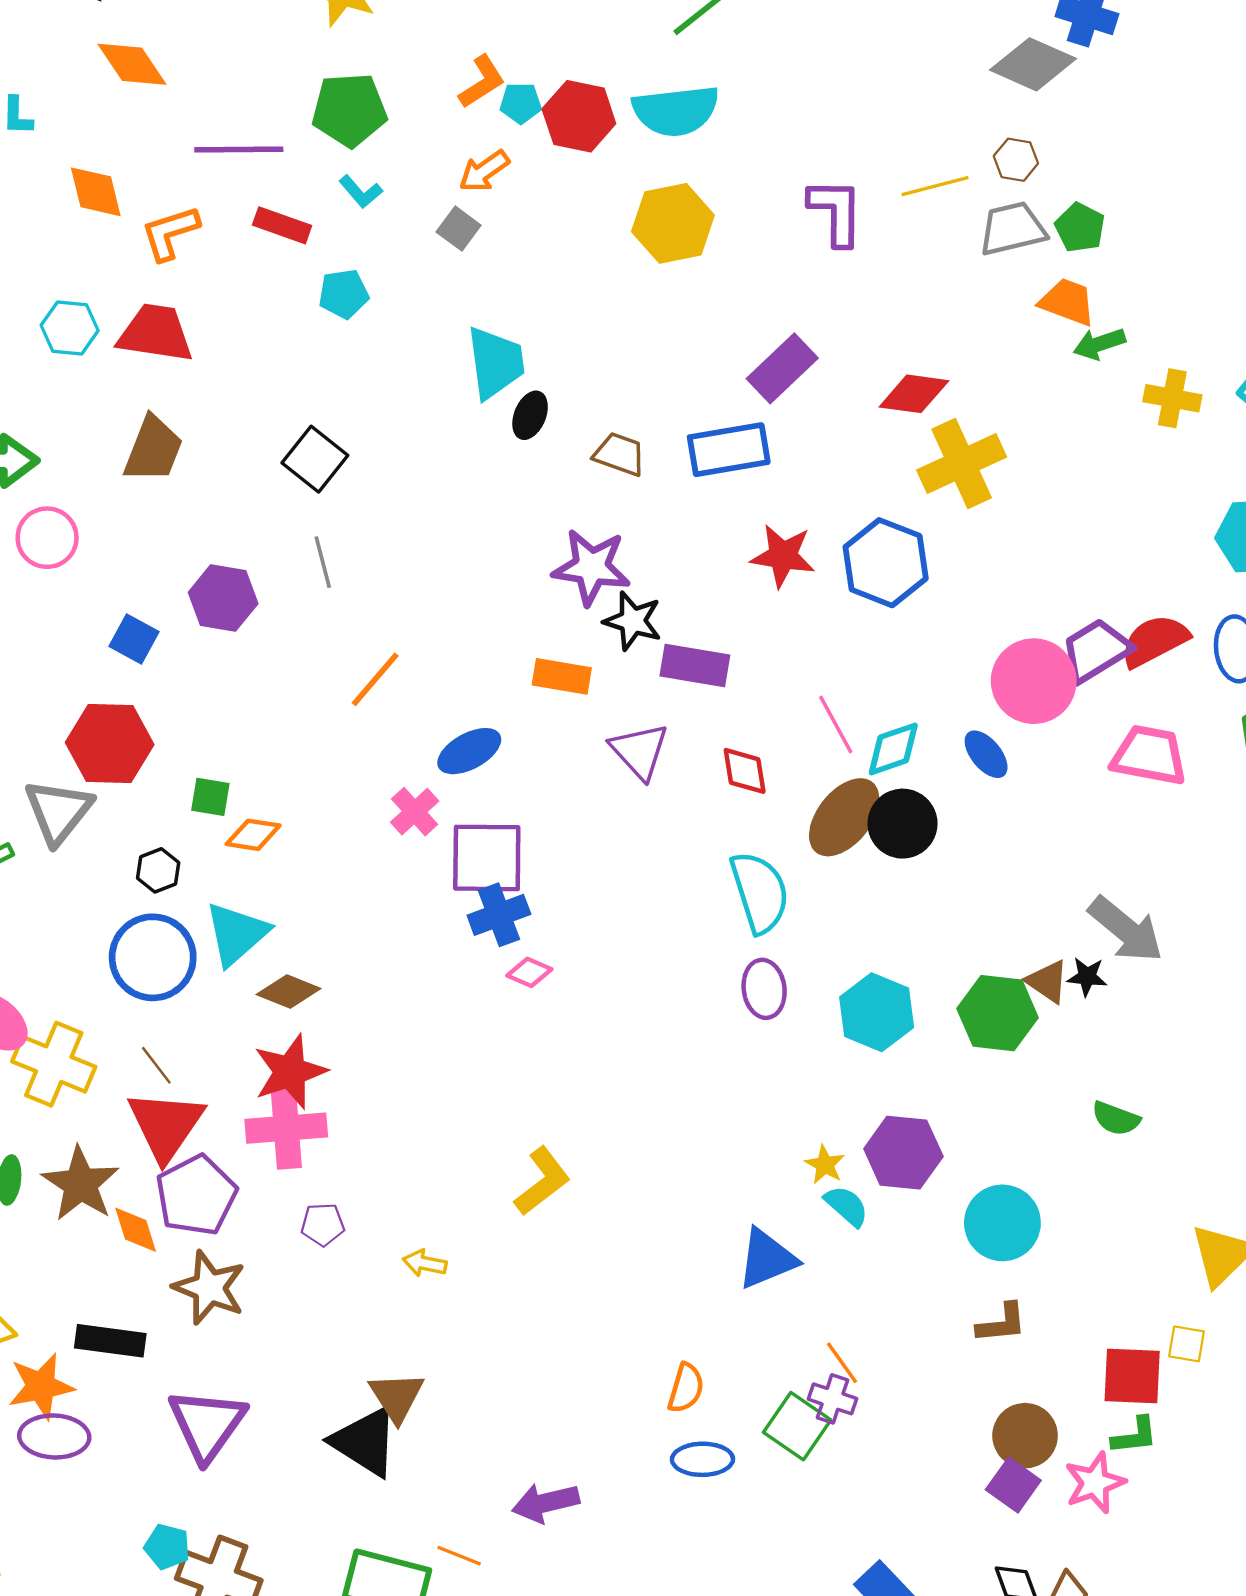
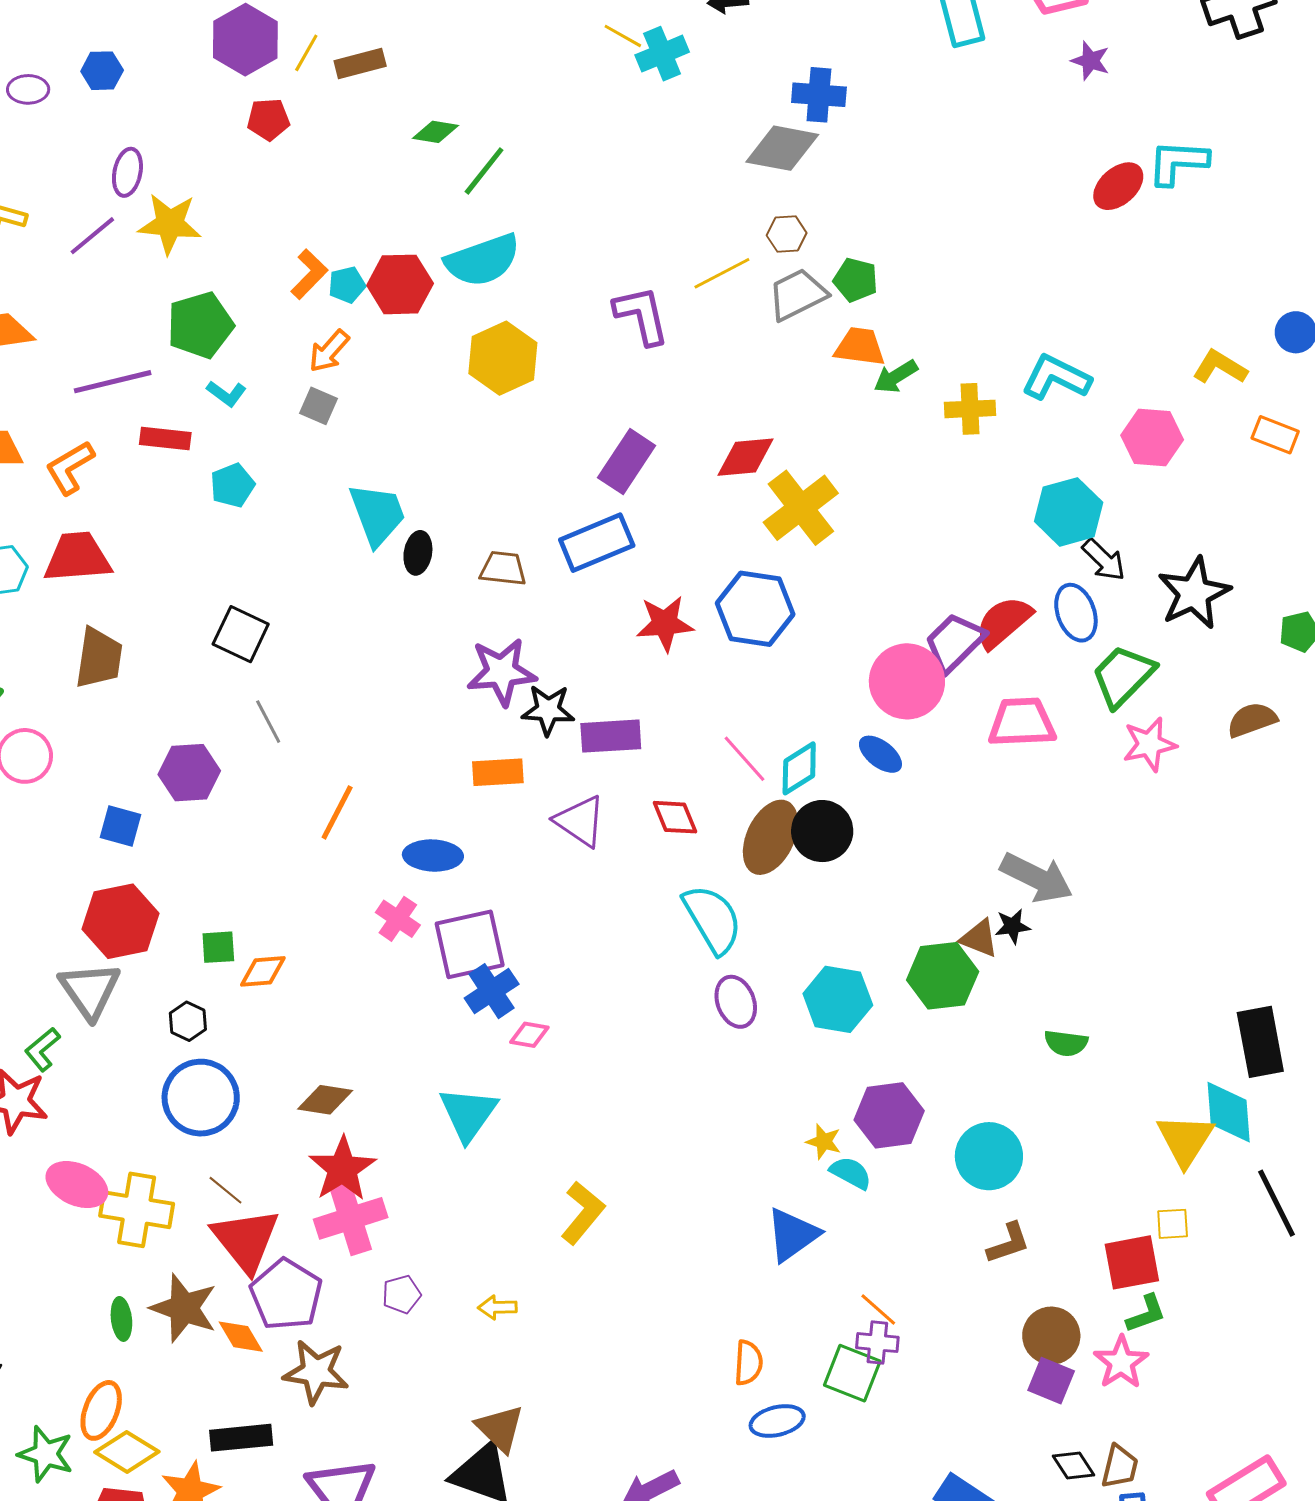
blue ellipse: (469, 751) -> (433, 856), turned 44
cyan triangle: (237, 934) -> (468, 1114), moved

